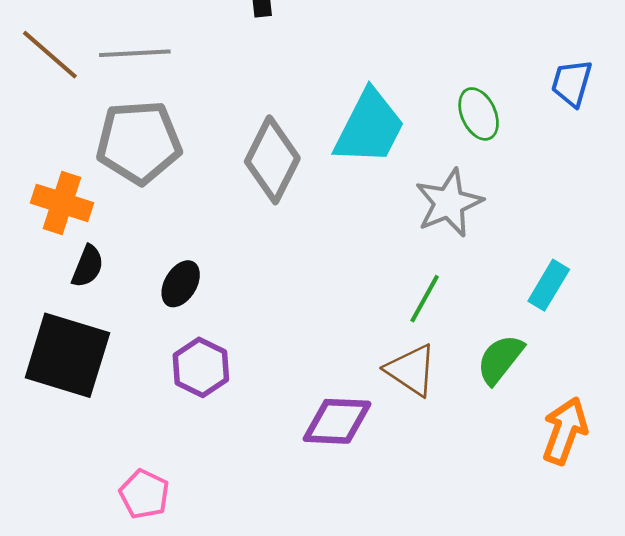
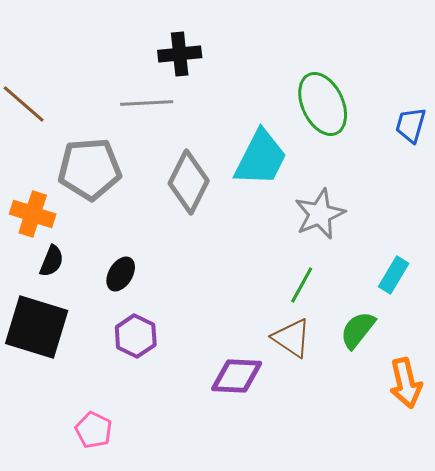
gray line: (135, 53) -> (147, 103), moved
green ellipse: (479, 114) -> (323, 104), moved, size x1.6
orange arrow: (565, 431) -> (406, 383), turned 147

